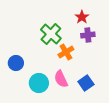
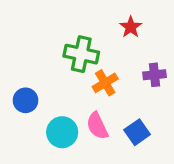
green cross: (51, 34) -> (81, 54), turned -30
purple cross: (88, 35) -> (155, 75), moved

